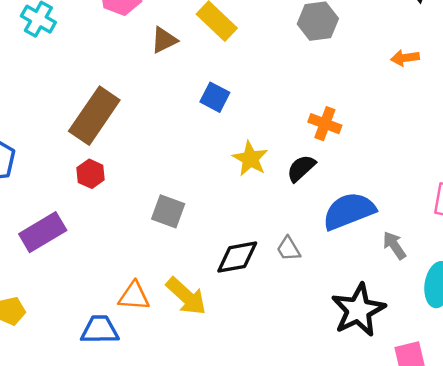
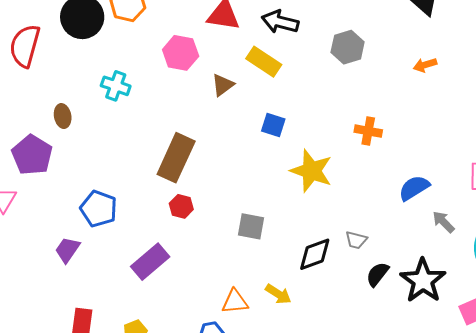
yellow star: (250, 159) -> (311, 171), size x1.4
black semicircle: (301, 168) -> (377, 274), moved
blue semicircle: (349, 211) -> (414, 188), moved, size x0.7
gray trapezoid: (288, 249) -> (356, 240), turned -35
yellow arrow: (186, 296) -> (278, 294), size x0.7

